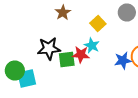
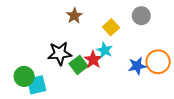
red star: (81, 54) -> (93, 60), turned 30
green square: (67, 60) -> (79, 65), turned -30

